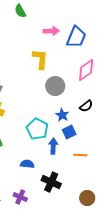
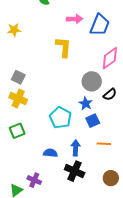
gray circle: (55, 86) -> (92, 81), moved
blue arrow: (53, 146) -> (76, 148), moved
purple cross: (20, 197) -> (34, 180), moved
brown circle: (87, 198) -> (111, 178), moved

